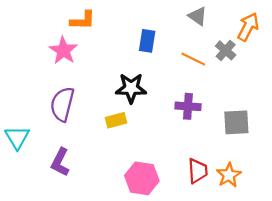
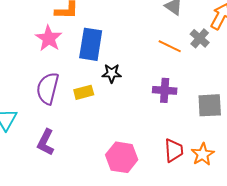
blue rectangle: (147, 41) -> (91, 44), moved, size x1.5
black star: (131, 88) -> (112, 73), size x0.7
yellow rectangle: (116, 120) -> (84, 92), moved

